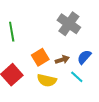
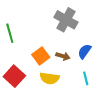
brown arrow: (62, 60) -> (63, 56), turned 40
cyan line: (77, 77) -> (86, 78), moved, turned 40

